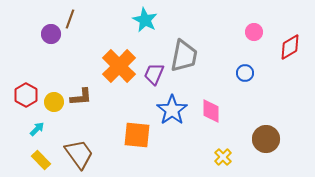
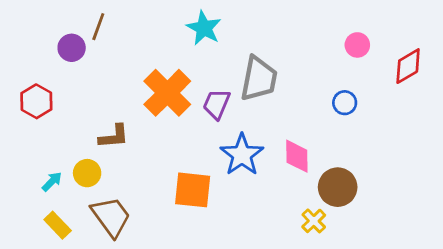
red hexagon: (26, 95) -> (36, 101), moved
yellow circle: (54, 102) -> (87, 173), moved
brown circle: (266, 139) -> (338, 187), moved

